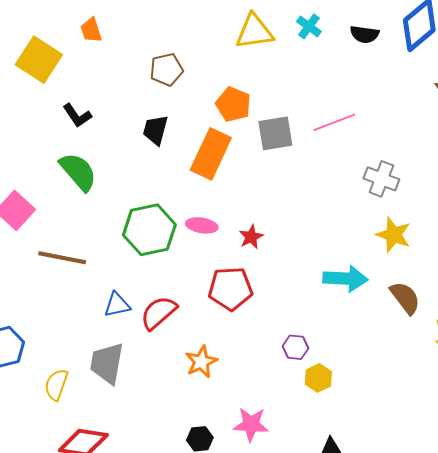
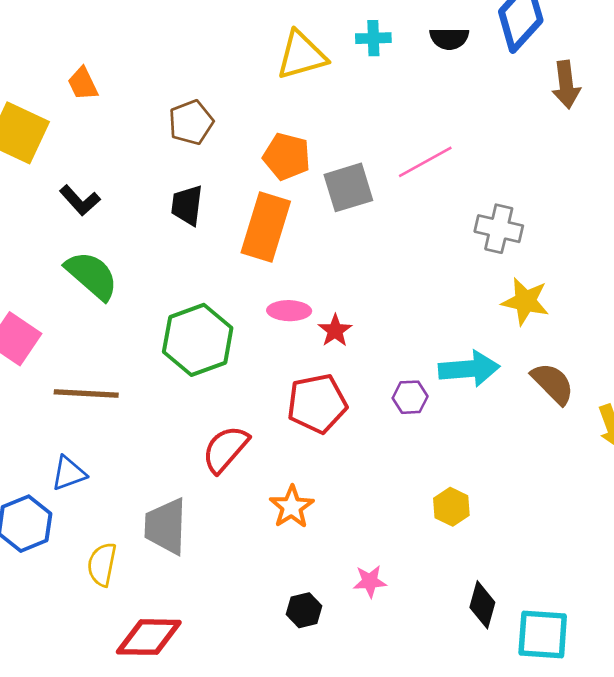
cyan cross: (309, 26) -> (373, 38), turned -30
pink ellipse: (202, 225) -> (289, 311), moved
blue triangle: (117, 305) -> (69, 473), moved
purple hexagon: (295, 347) -> (410, 397), moved
pink star: (251, 424) -> (370, 581), size x0.7

